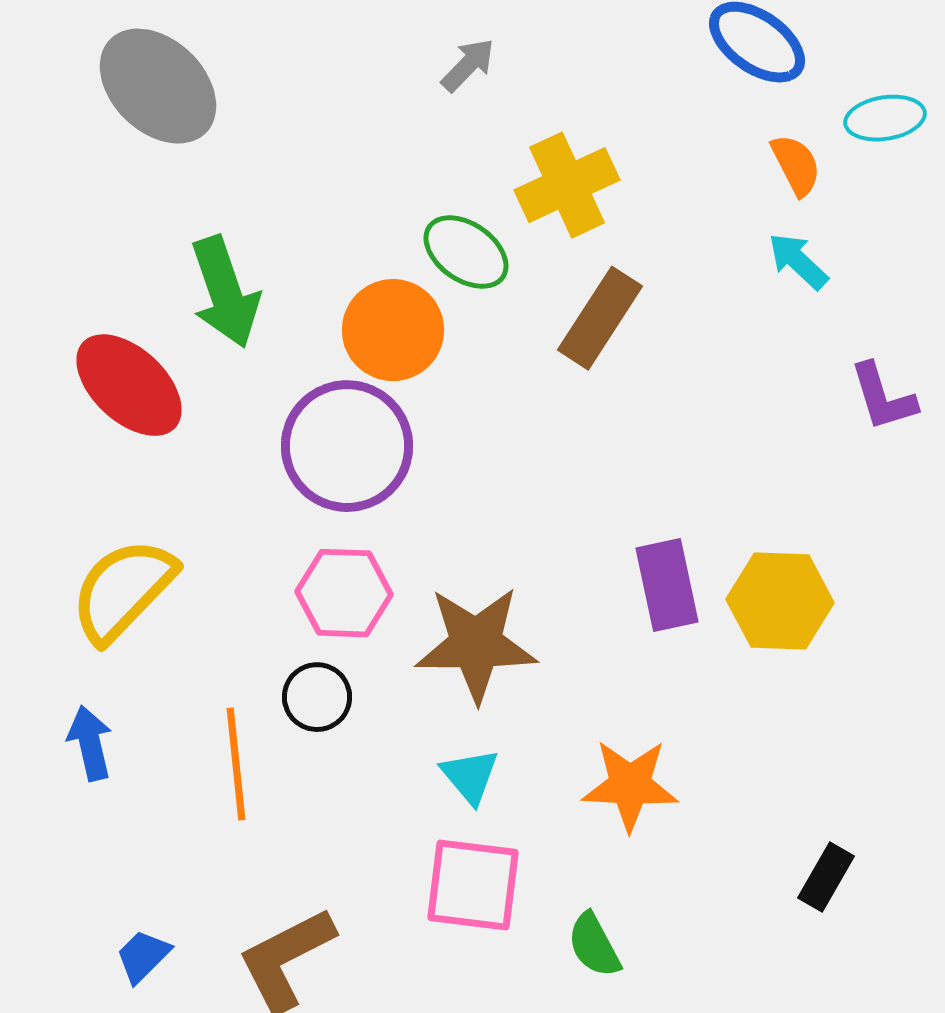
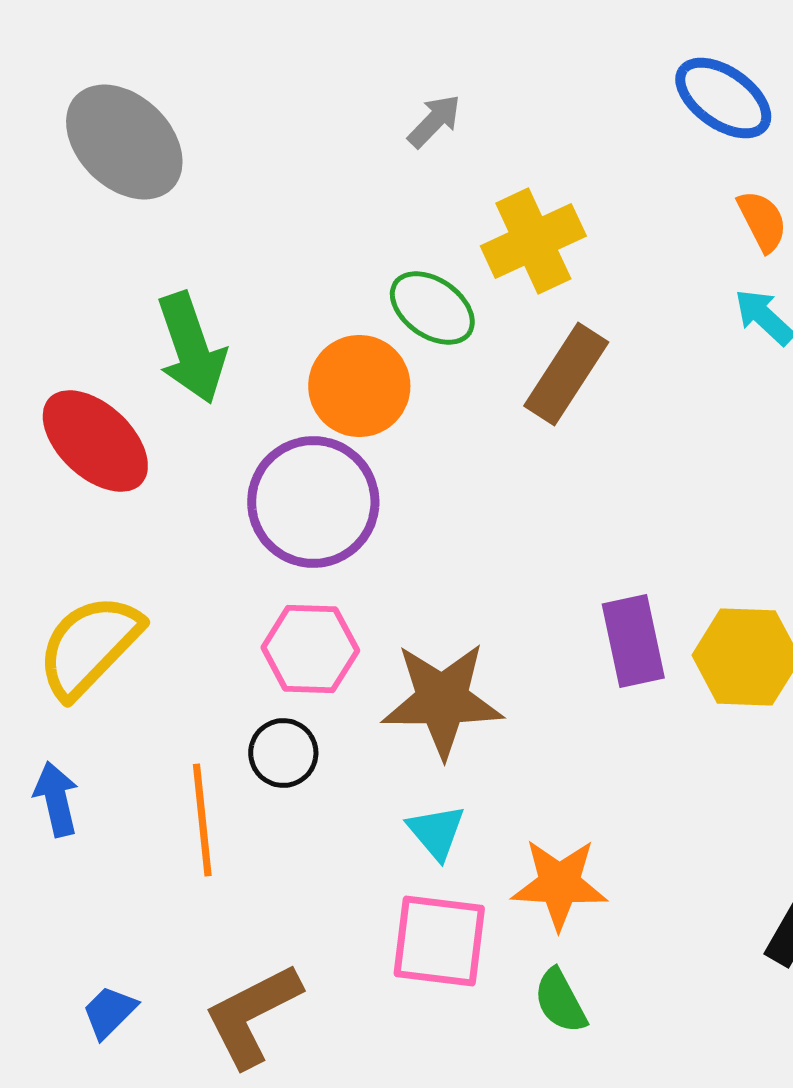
orange star: (630, 785) -> (559, 884), moved

